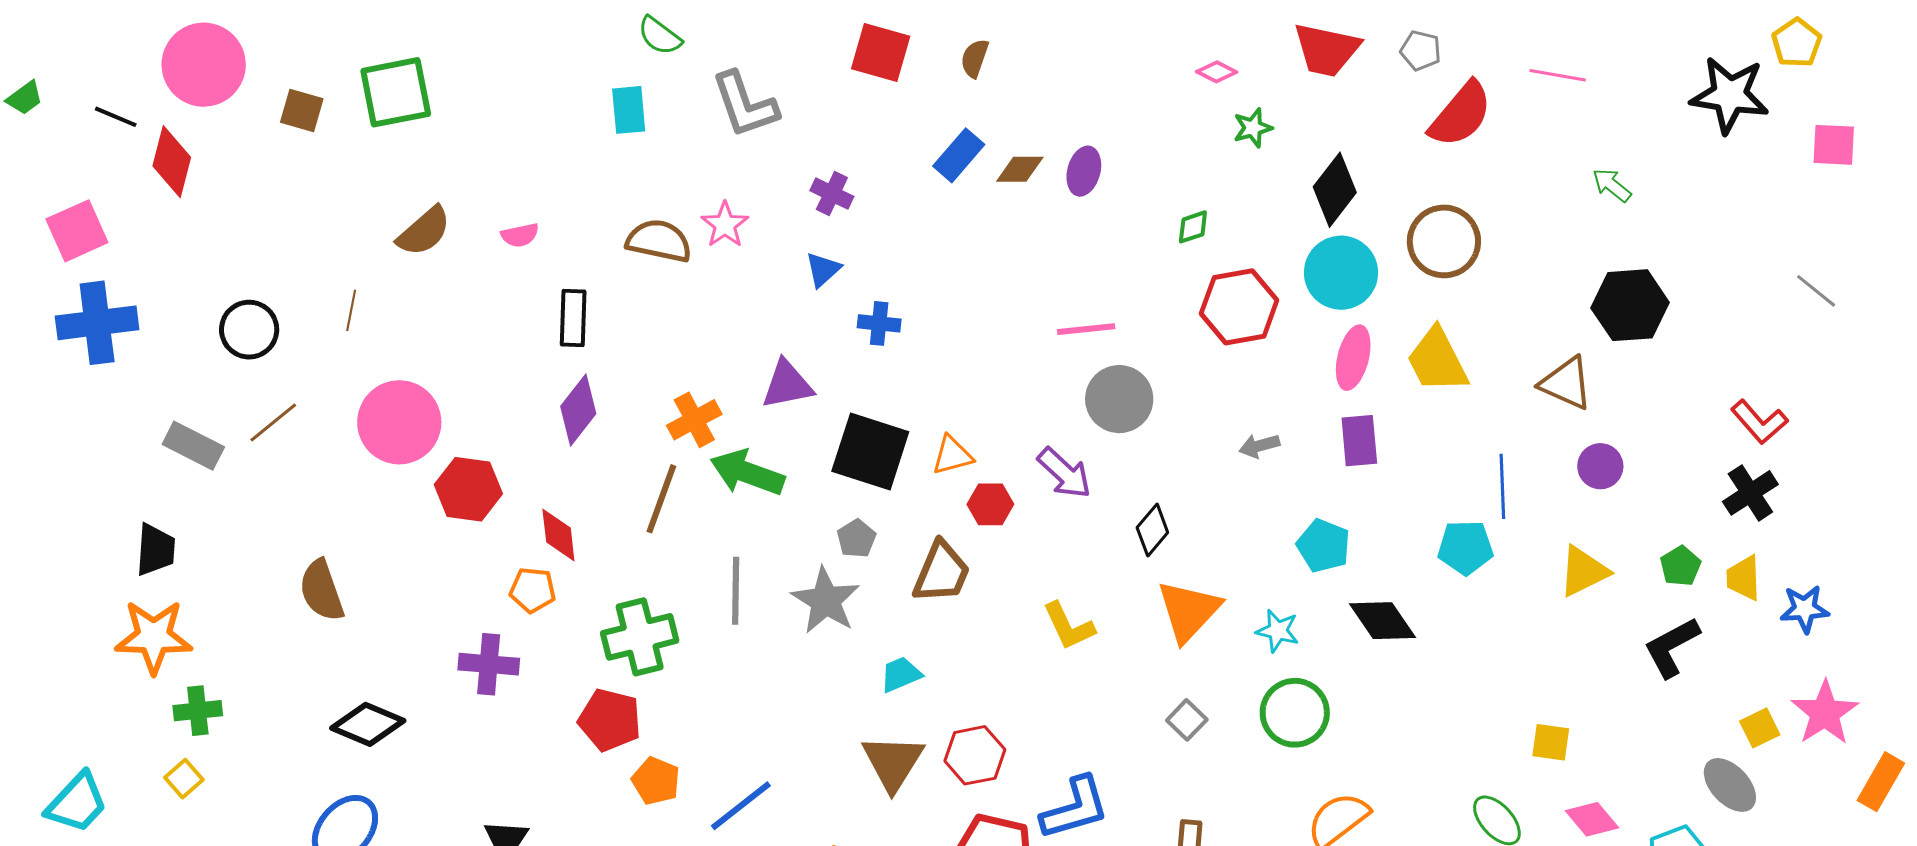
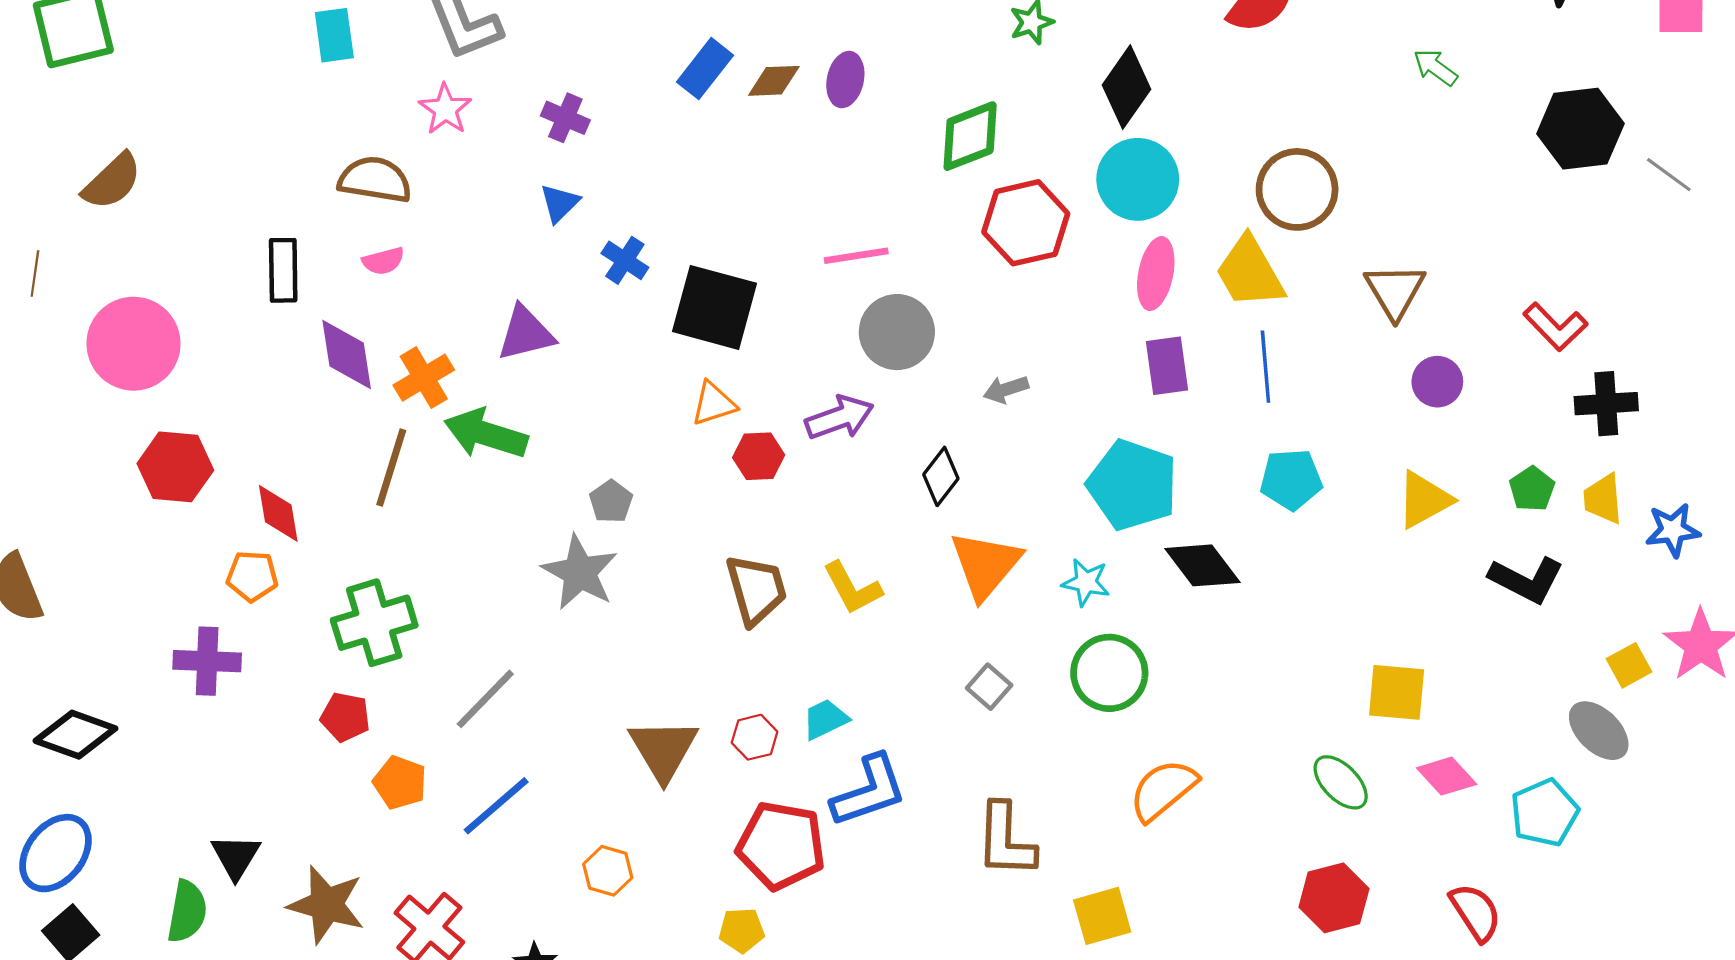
pink star: (725, 225) -> (445, 109), moved
green diamond: (1193, 227) -> (970, 136), size x1.8
pink semicircle: (520, 235) -> (383, 261), moved
brown circle: (1444, 241) -> (1297, 189), moved
black hexagon: (1630, 305) -> (1580, 129), moved
blue cross: (879, 323) -> (625, 260), turned 30
brown triangle: (1566, 383) -> (1395, 291), turned 38
purple diamond: (578, 410) -> (347, 354), moved, turned -44
pink circle: (399, 422) -> (133, 344), moved
red L-shape: (1759, 422) -> (1555, 327), moved
gray arrow: (1259, 446) -> (1006, 389), moved
black square: (870, 451) -> (714, 307), moved
purple arrow: (1064, 473) -> (840, 418), turned -60
blue line: (1502, 486) -> (1265, 367), moved
black cross: (1750, 493) -> (1606, 404), turned 32
cyan pentagon: (1323, 546) -> (1133, 485), size x1.5
brown trapezoid: (942, 572) -> (756, 589), moved, turned -36
gray line: (736, 591) -> (485, 699), moved, turned 46
black L-shape: (1672, 647) -> (1526, 580), turned -122
cyan trapezoid: (901, 674) -> (825, 719), moved
red pentagon: (610, 720) -> (345, 717), size x0.7
yellow square: (1551, 742) -> (1397, 692), size x1.4
red hexagon: (975, 755) -> (755, 737), size x0.7

